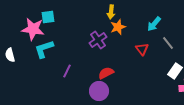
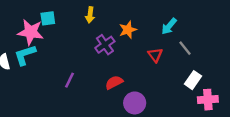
yellow arrow: (111, 12) -> (90, 15), moved
cyan L-shape: (44, 49) -> (25, 55), moved
purple circle: (99, 91) -> (135, 103), moved

